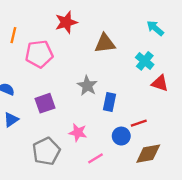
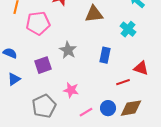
red triangle: (160, 83) -> (141, 68), moved
gray star: (87, 86) -> (68, 50), moved
blue rectangle: (110, 102) -> (105, 55), moved
blue circle: (121, 136) -> (108, 108), moved

